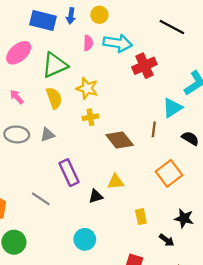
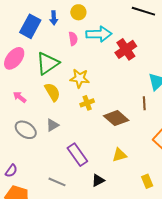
blue rectangle: (43, 20) -> (30, 26), turned -65
gray ellipse: (17, 134) -> (26, 130), turned 40
black triangle: (96, 196) -> (98, 180), moved

